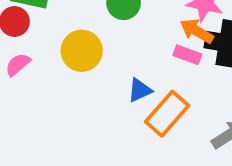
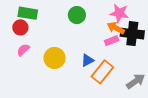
yellow circle: (82, 51) -> (55, 58), moved
pink rectangle: (187, 55) -> (112, 41), turned -40

